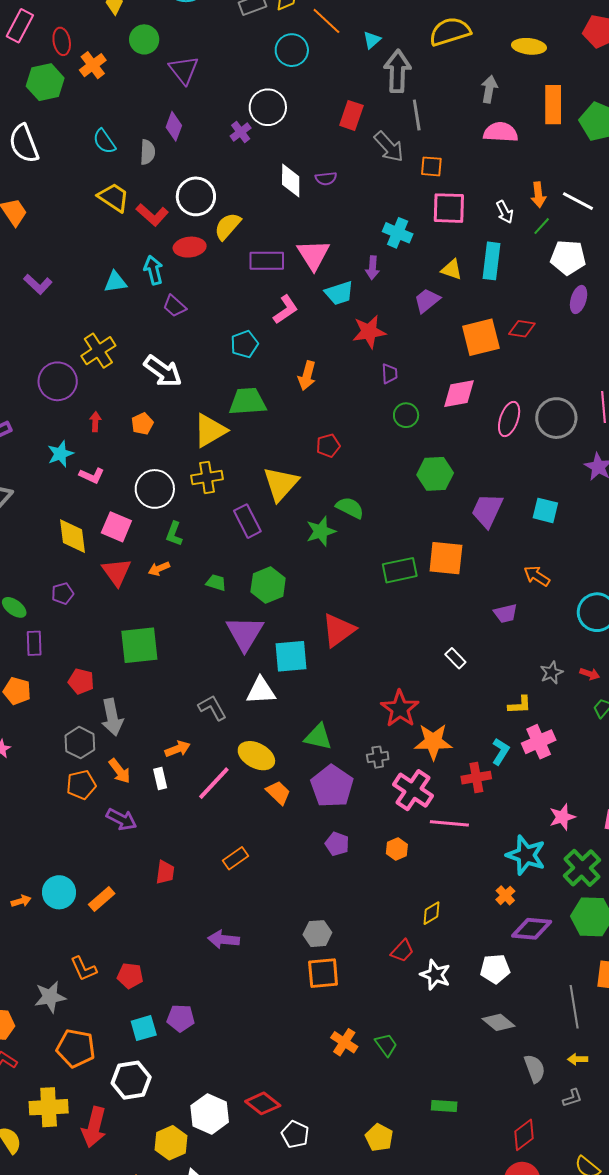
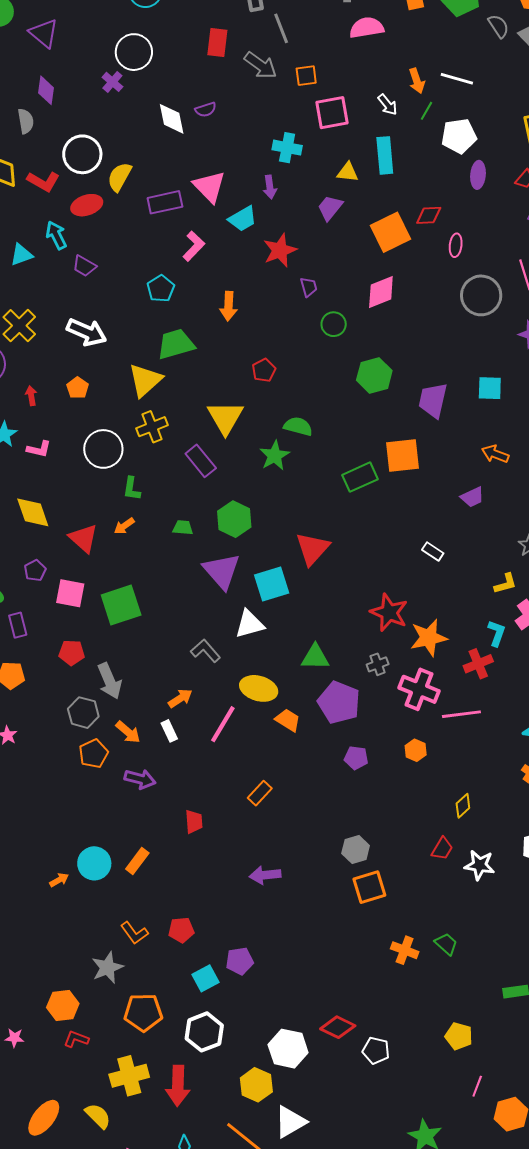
pink ellipse: (509, 419) -> (456, 245), moved, size x0.7
pink square: (116, 527) -> (70, 593), moved

